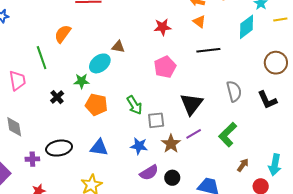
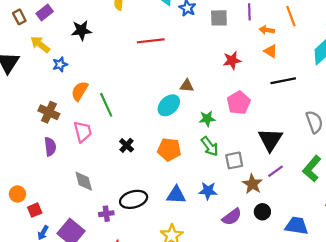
orange semicircle: (63, 34) -> (80, 91), moved
green star: (81, 81) -> (207, 119), moved
blue star: (139, 146) -> (208, 191), moved
black circle: (172, 178) -> (262, 212), moved

